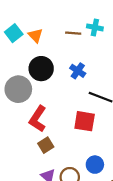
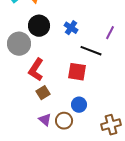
blue circle: (95, 165) -> (79, 105), moved

